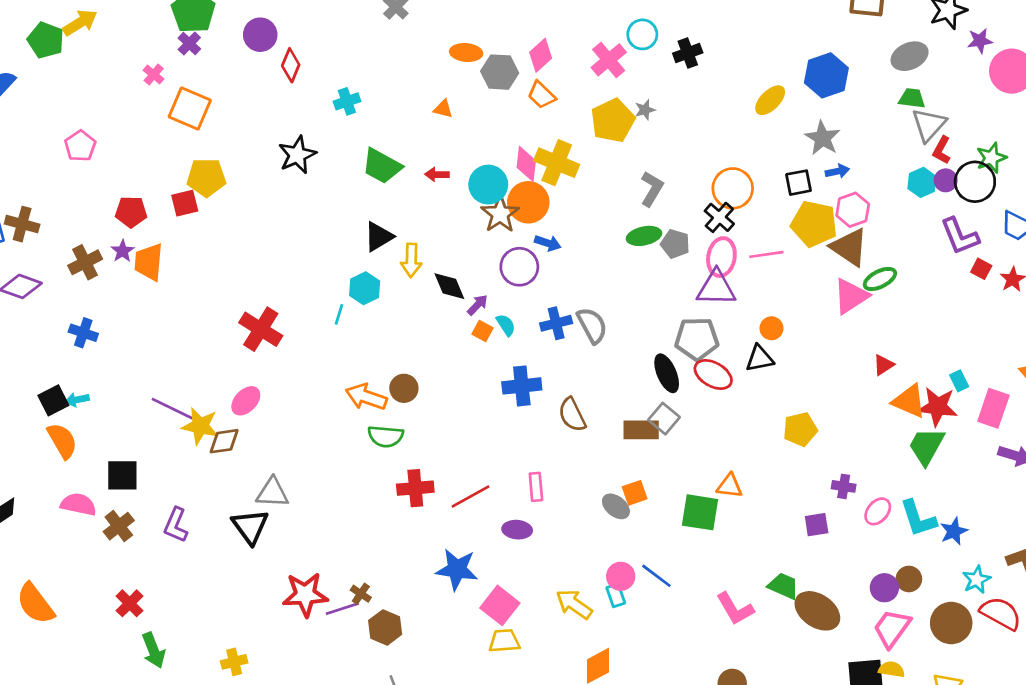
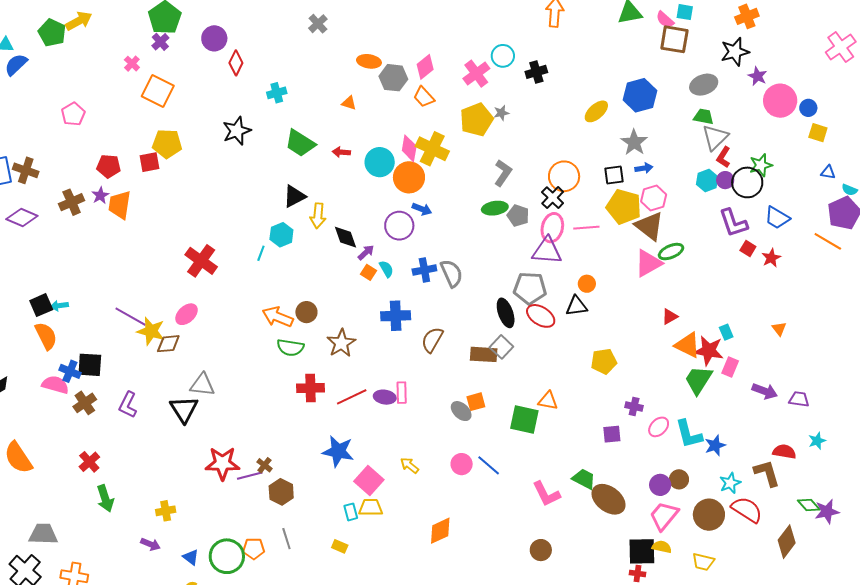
purple star: (980, 41) -> (757, 76), turned 30
brown star: (500, 214) -> (341, 343), moved
blue cross: (83, 333) -> (70, 371), moved
pink rectangle: (993, 408) -> (730, 367), moved, size x0.7
brown semicircle: (572, 415) -> (432, 340), turned 52
purple ellipse: (517, 530) -> (385, 397), moved
cyan rectangle: (616, 595) -> (351, 512), moved
yellow arrow: (574, 604) -> (410, 465), moved, size x0.7

